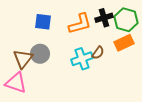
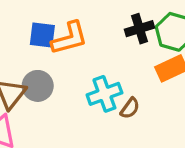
orange L-shape: (80, 24) -> (69, 38), moved
brown semicircle: (98, 53) -> (130, 108), moved

